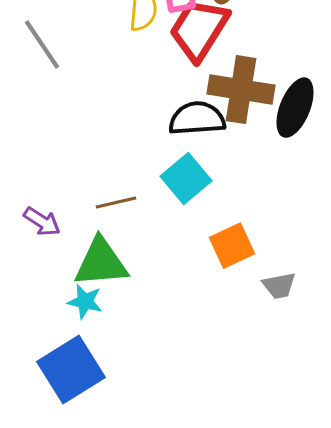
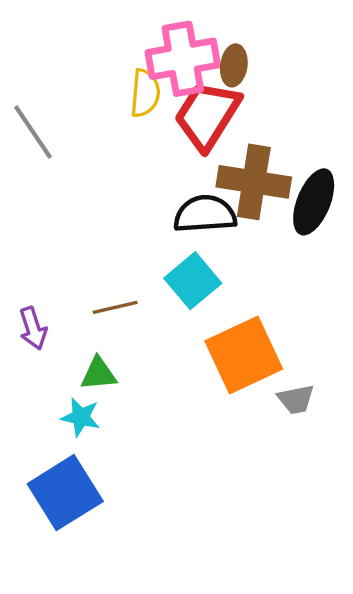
purple arrow: (42, 222) -> (33, 328), turned 39
orange square: (232, 246) -> (244, 355), size x1.5
green triangle: (101, 263) -> (98, 374), size x0.6

